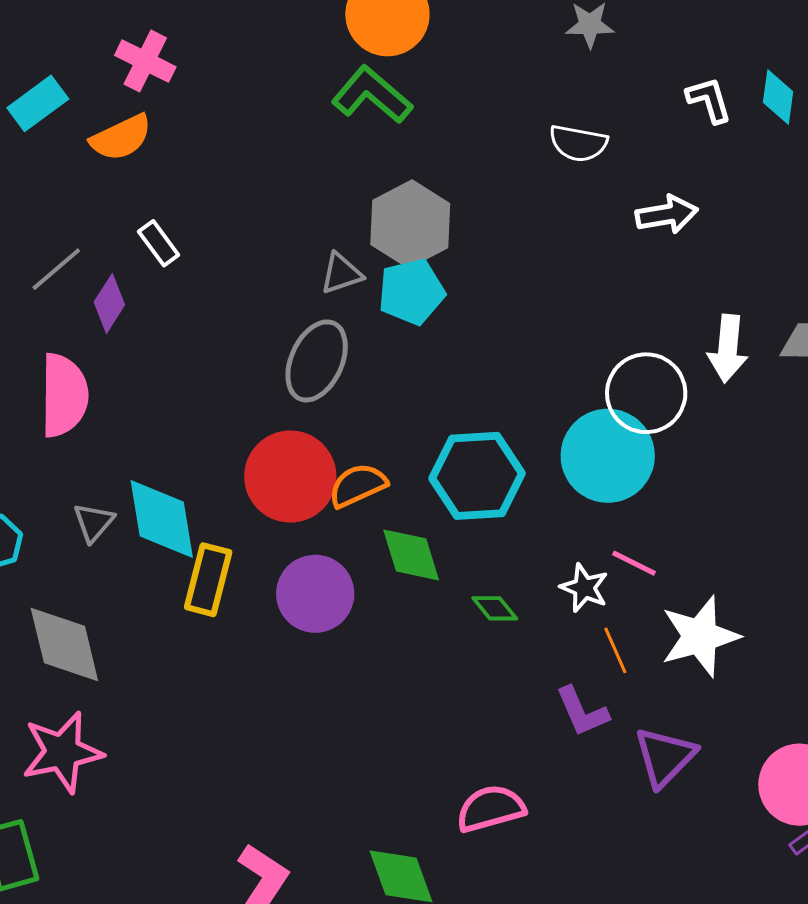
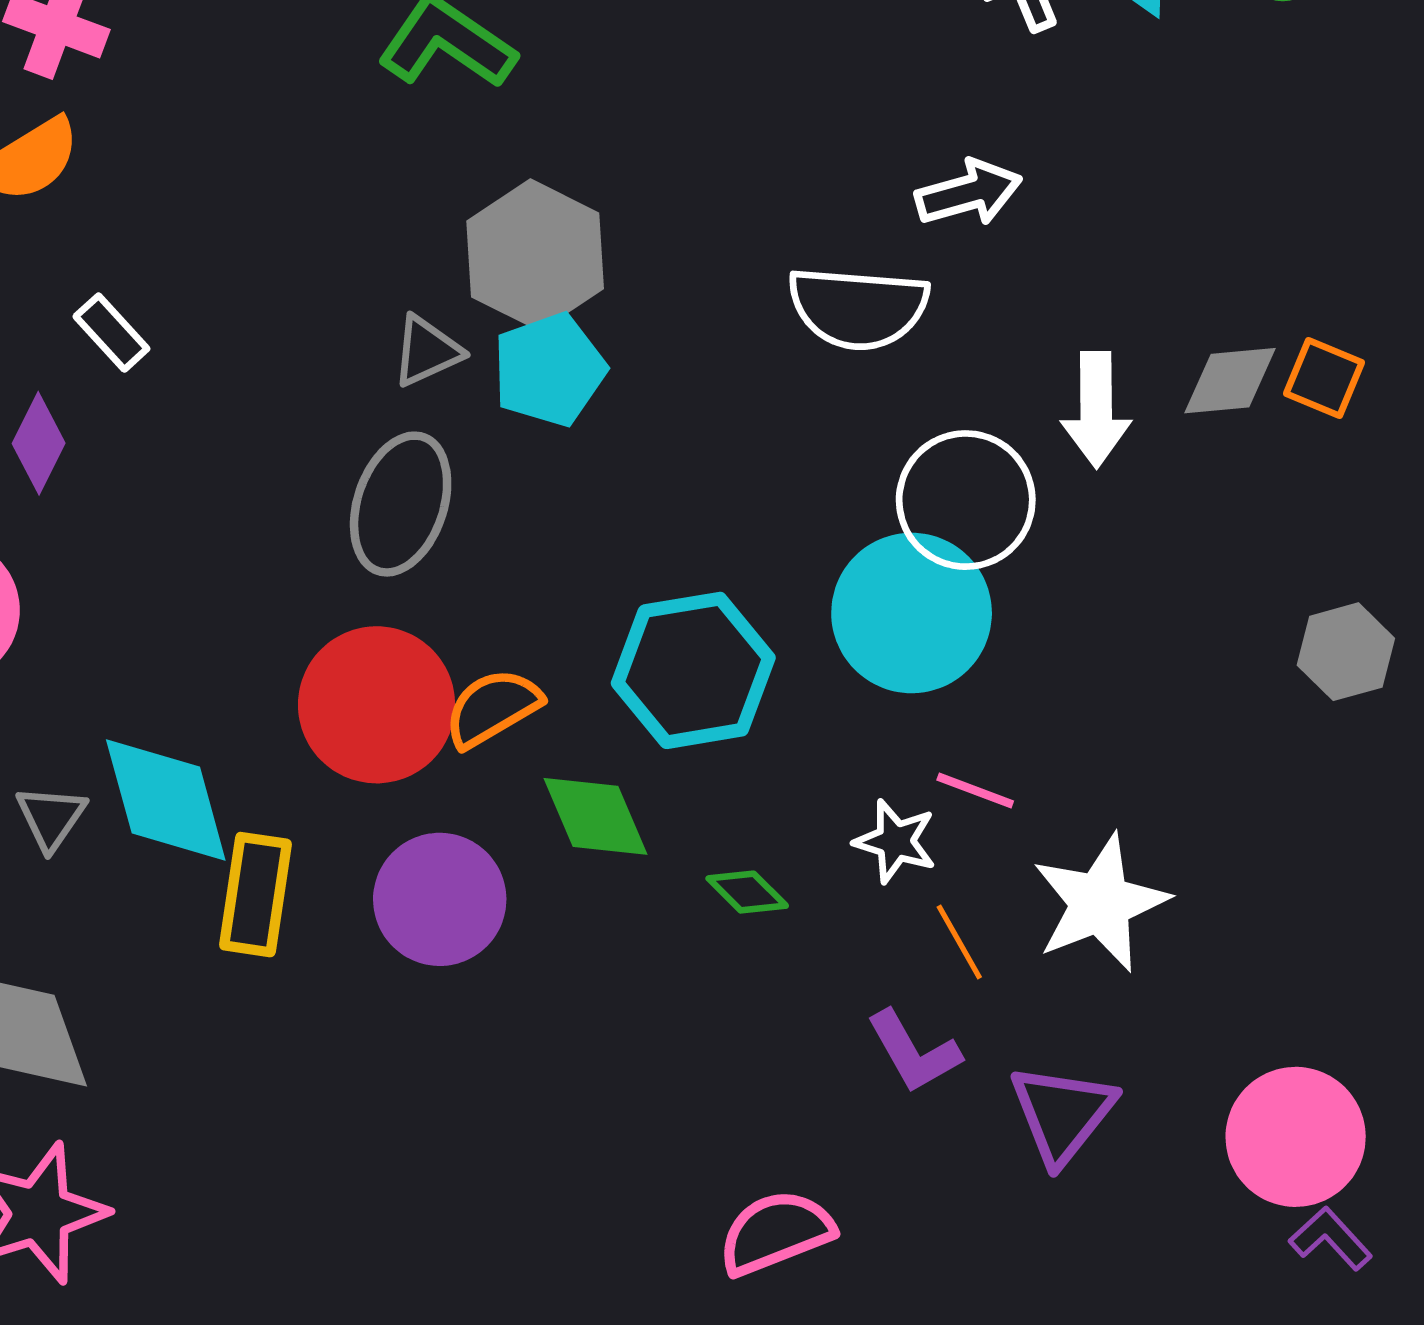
white semicircle: (578, 143) -> (858, 308), moved, size x1.4

